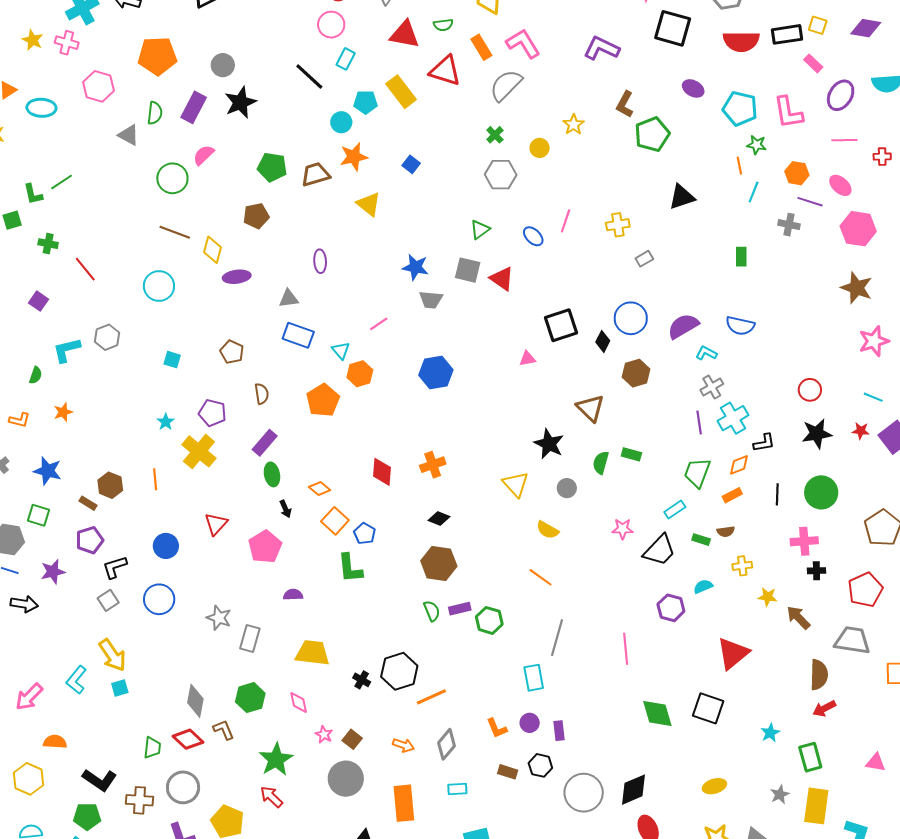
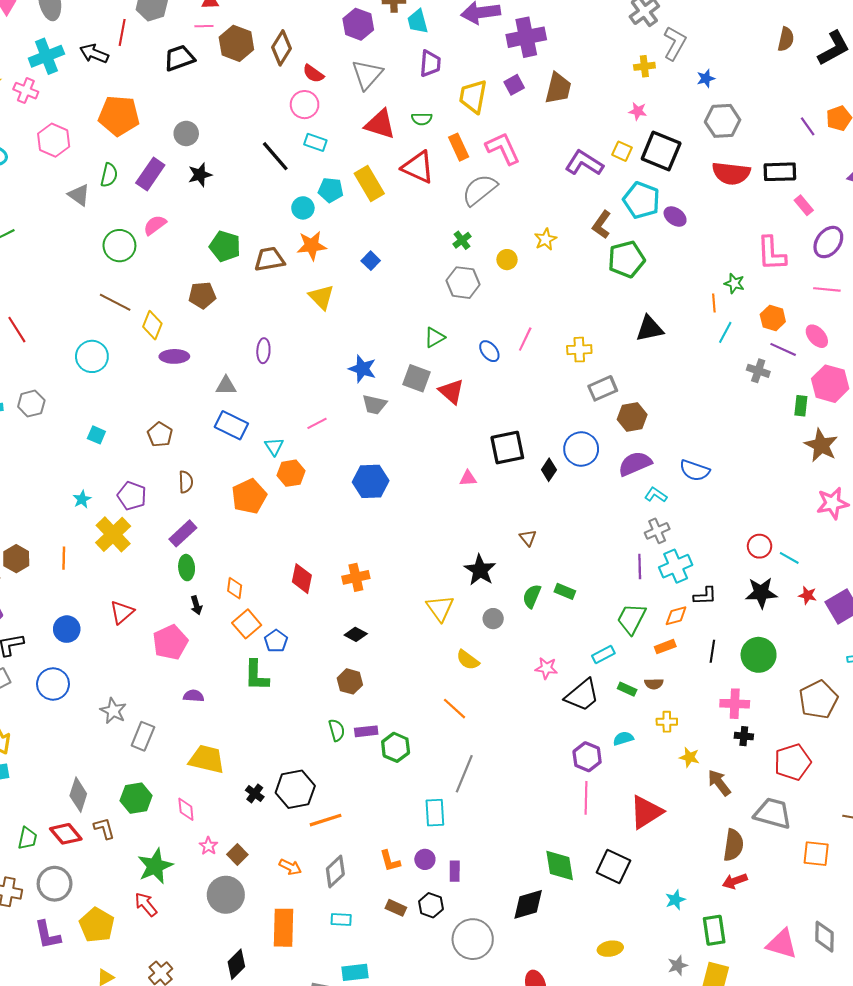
yellow square: (818, 25) -> (622, 151), moved
cyan rectangle: (346, 59) -> (315, 142), turned 75
black star: (240, 102) -> (200, 175), size x0.7
cyan pentagon: (740, 109) -> (641, 200), moved
green rectangle: (741, 257) -> (801, 406), moved
gray rectangle: (644, 259) -> (603, 388), size x1.5
brown hexagon: (636, 373) -> (632, 417), moved
cyan line: (873, 397) -> (789, 558), moved
brown triangle: (590, 408) -> (528, 538), size x0.6
orange diamond: (320, 488) -> (235, 588), turned 50
brown hexagon: (439, 564) -> (350, 681), size x0.7
pink line: (626, 649) -> (586, 798), moved
pink triangle: (876, 762) -> (782, 944), size x1.5
black diamond: (633, 790) -> (528, 904), moved

